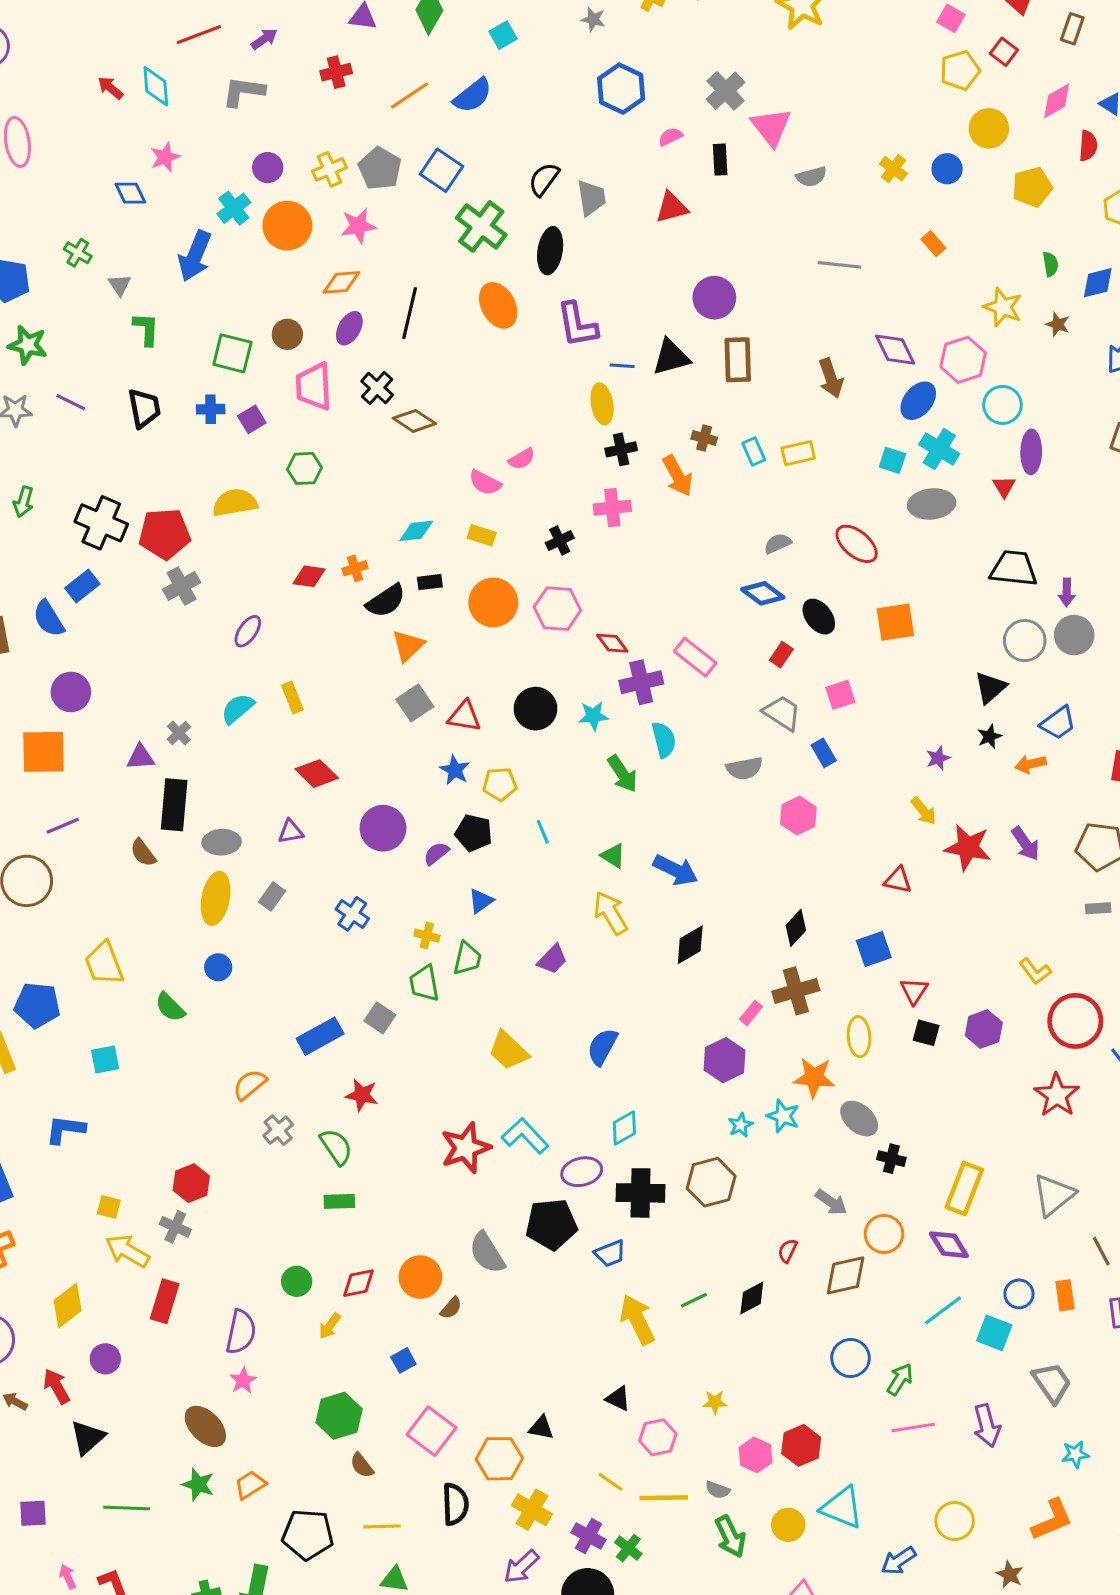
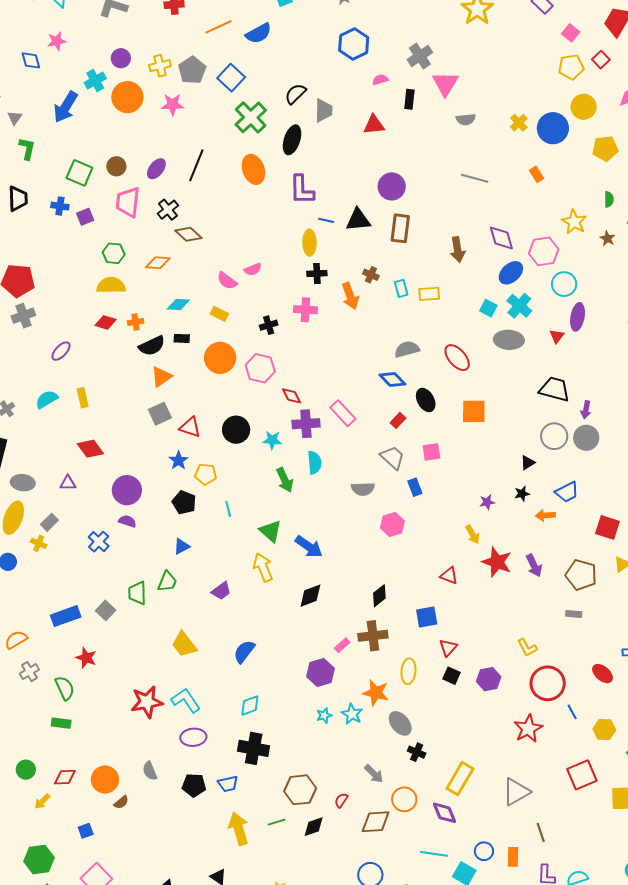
blue circle: (947, 169) -> (553, 128), size x1.6
orange diamond: (341, 282) -> (158, 263), moved
yellow semicircle: (235, 503) -> (111, 285), moved
gray semicircle: (778, 543) -> (407, 349), size x1.4
black triangle: (990, 688) -> (528, 463), size x0.7
purple semicircle: (436, 854) -> (127, 521), moved, turned 48
green triangle: (613, 856) -> (270, 531), size x1.4
yellow cross: (427, 936) -> (39, 543), moved
purple ellipse: (582, 1172) -> (193, 737), moved
brown hexagon: (711, 1182) -> (300, 790), moved
black pentagon: (551, 1224) -> (194, 785), moved, size x0.7
gray semicircle: (487, 1253) -> (150, 771), size x0.7
cyan line: (943, 1310) -> (434, 854), turned 36

